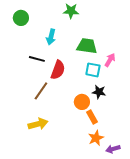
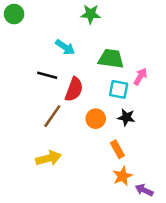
green circle: (21, 18) -> (14, 14), moved
cyan arrow: (51, 37) -> (65, 47), turned -70
orange circle: (82, 102) -> (96, 119), moved
purple arrow: (113, 149) -> (144, 190), turned 40

